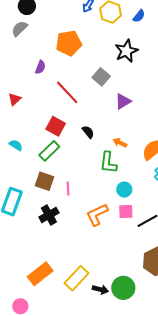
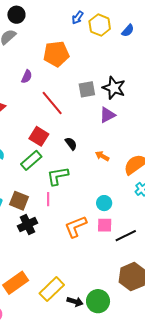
black star: (126, 51) -> (114, 88), moved, turned -30
gray square: (101, 77) -> (87, 89), turned 36
green L-shape: (108, 163) -> (58, 176), moved, turned 70
brown square: (44, 181) -> (19, 201), moved

